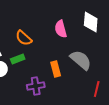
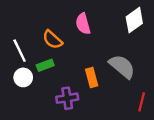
white diamond: (91, 22) -> (134, 20), turned 50
pink semicircle: (61, 29) -> (83, 24), moved

